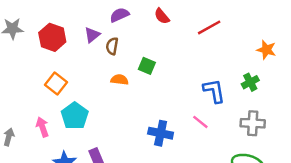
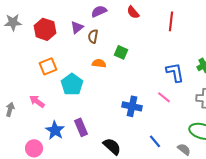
red line: (209, 27) -> (171, 21), turned -54
orange square: (56, 83) -> (48, 66), turned 30
cyan pentagon: (75, 116) -> (72, 84), moved
pink arrow: (42, 127) -> (37, 101), turned -35

